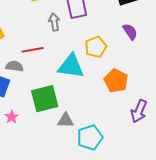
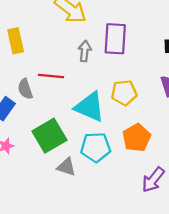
gray semicircle: (14, 66) -> (25, 89), turned -132
green square: (45, 99) -> (49, 136), turned -32
cyan pentagon: (90, 137) -> (96, 147), moved

